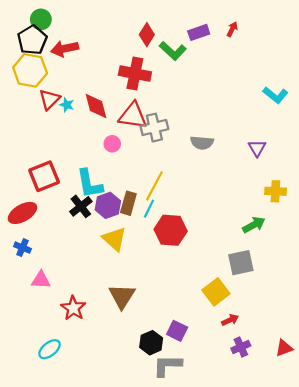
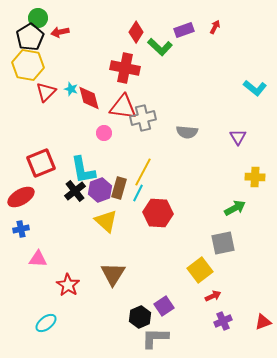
red arrow: (65, 49) -> (60, 32), moved, size x0.7
cyan star: (67, 105) -> (71, 89), moved
blue cross: (22, 248) -> (21, 229), turned -35
purple square: (177, 331) -> (164, 306), turned 30

